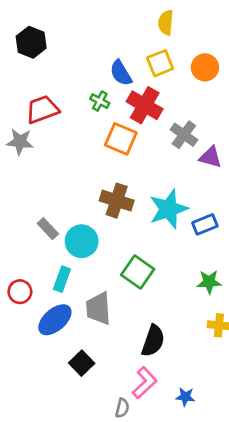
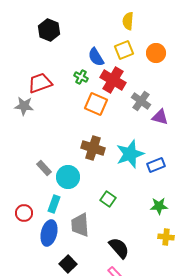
black hexagon: (31, 42) -> (49, 30), moved
green square: (138, 272) -> (108, 199), size x0.7
blue ellipse: (55, 320) -> (49, 233), turned -35
black semicircle: (153, 341) -> (119, 248), turned -60

